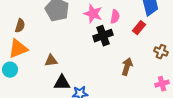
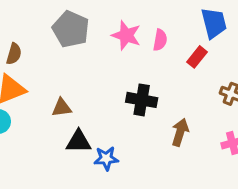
black cross: (103, 36) -> (142, 100), moved, turned 30
brown arrow: (127, 67) -> (180, 132), moved

